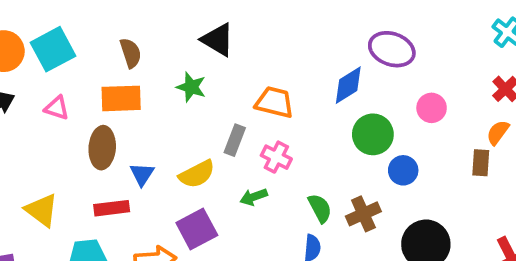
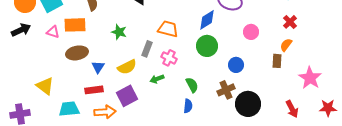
green star: (191, 87) -> (119, 32), moved
orange rectangle: (121, 98) -> (75, 25), moved
green circle: (373, 134) -> (207, 46), moved
brown ellipse: (102, 148) -> (77, 53), turned 75
red rectangle: (112, 208) -> (94, 90), moved
brown cross: (363, 214) -> (226, 90), moved

